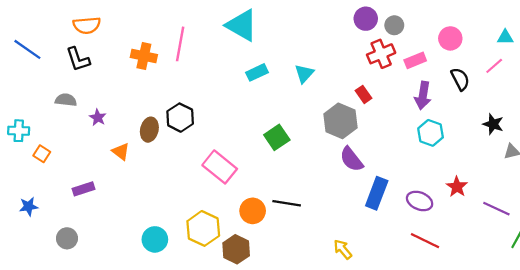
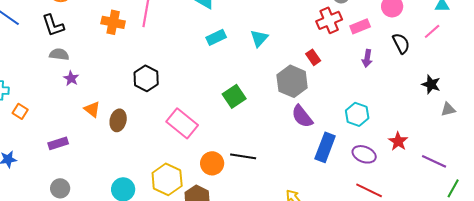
purple arrow: (423, 96) -> (367, 58), size x0.7
gray semicircle: (66, 100) -> (59, 54), moved
brown ellipse: (149, 130) -> (118, 120), moved
cyan hexagon: (431, 133) -> (357, 114), moved
gray circle: (67, 238) -> (60, 188), moved

